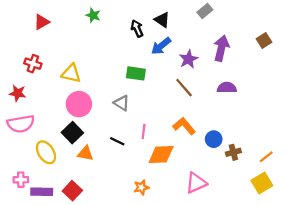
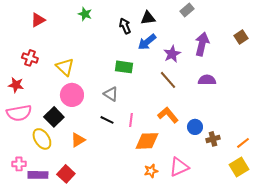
black triangle: (162, 20) -> (148, 18), turned -42
yellow triangle: (71, 73) -> (65, 67), turned 30
black square: (72, 133) -> (54, 117), moved
black line: (117, 141) -> (107, 120), moved
orange triangle: (85, 153) -> (78, 140), turned -42
orange star: (141, 187) -> (151, 171), moved

